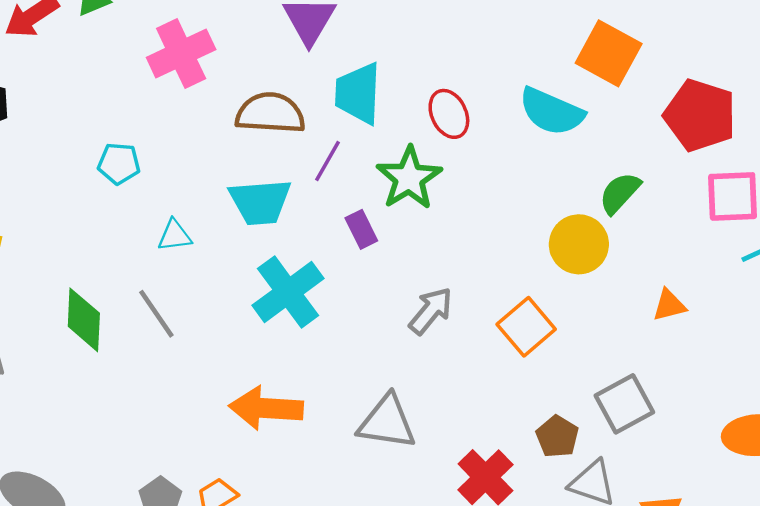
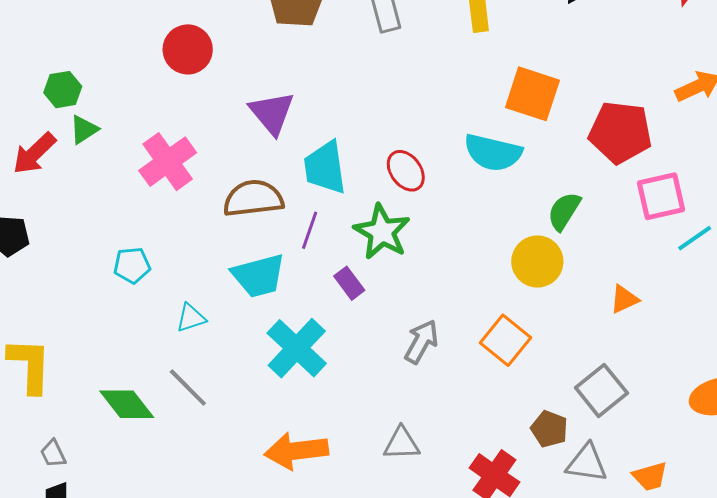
green diamond: (84, 320) -> (127, 404), turned -30
gray triangle: (387, 422) -> (402, 444), size x0.7

